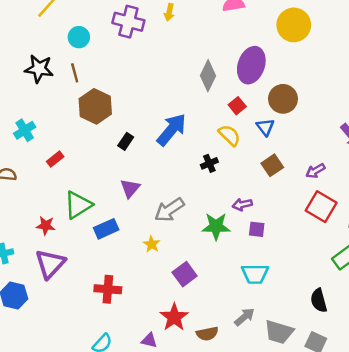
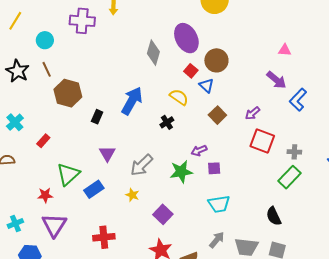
purple ellipse: (251, 65) -> (186, 38), turned -36
black star: (39, 69) -> (18, 71), turned 30
red square: (237, 106) -> (191, 71), moved

